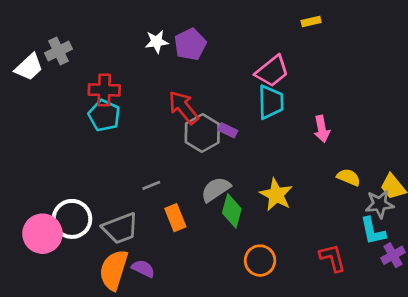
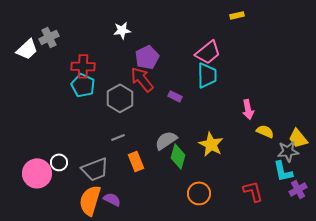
purple pentagon: (190, 44) -> (147, 57), moved
pink arrow: (322, 129) -> (248, 109), moved
gray hexagon: (202, 133) -> (120, 98), moved
white circle: (72, 219) -> (59, 162), size x0.6

